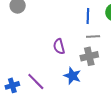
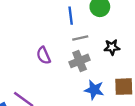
blue star: (72, 76) -> (94, 90), moved

